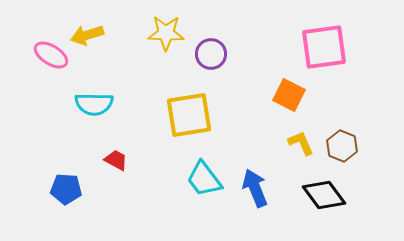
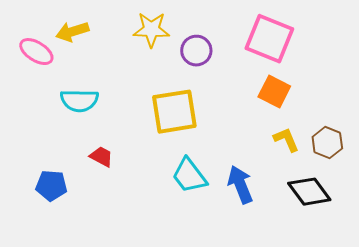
pink square: (324, 47) -> (269, 39), moved, turned 30

